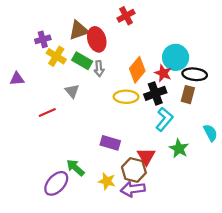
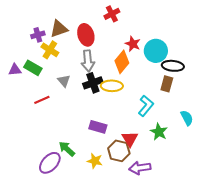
brown triangle: (79, 30) -> (59, 29), moved
green rectangle: (82, 61) -> (33, 68), moved
gray arrow: (99, 69) -> (88, 61), size x1.5
red star: (163, 73) -> (133, 44), moved
black cross: (155, 93) -> (93, 83), moved
purple arrow: (133, 189) -> (140, 168), moved

